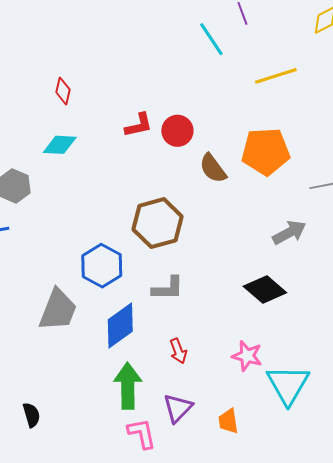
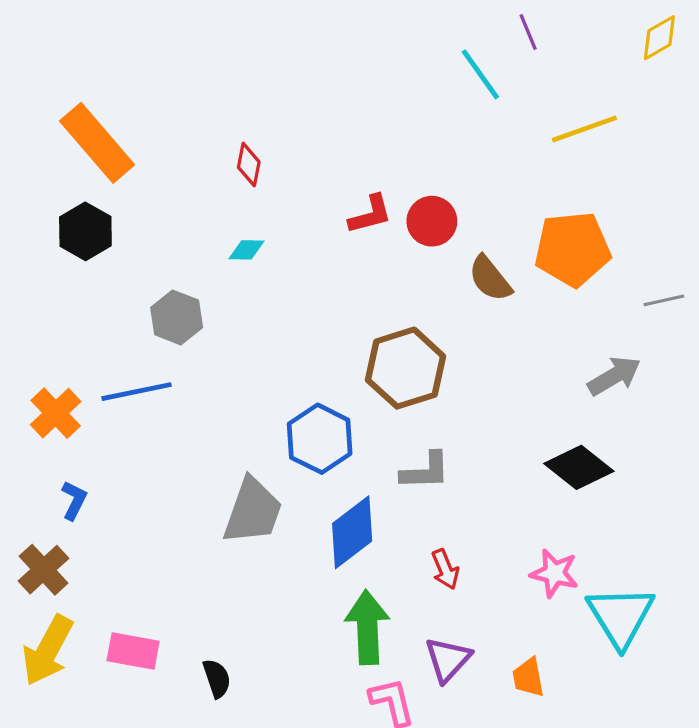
cyan diamond: (60, 145) -> (247, 250), size x0.7

